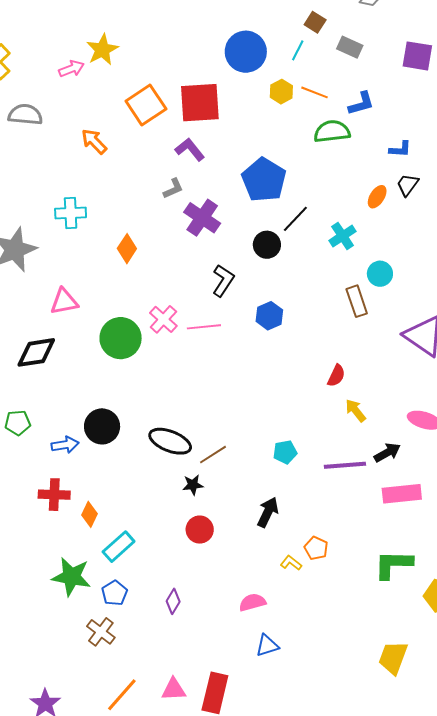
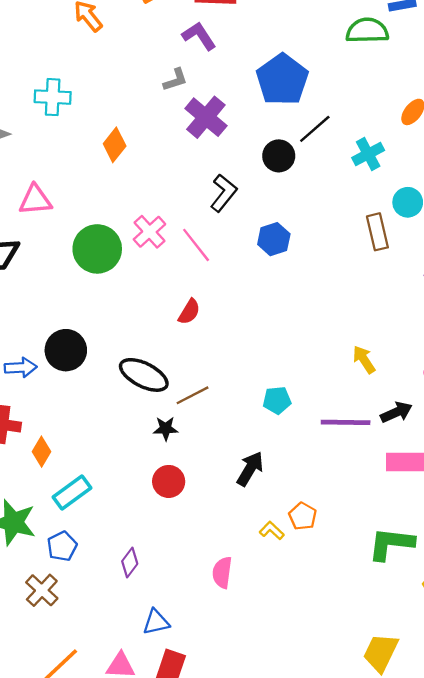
pink line: (204, 327) -> (196, 245), turned 52
red semicircle: (336, 376) -> (189, 312), moved
pink semicircle: (252, 602) -> (222, 572), turned -72
blue triangle: (267, 646) -> (156, 622), moved

